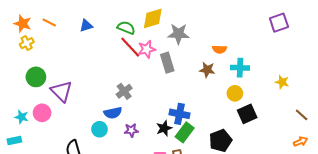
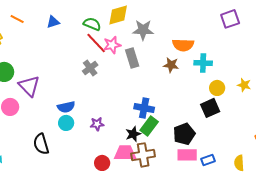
purple square: (279, 23) -> (230, 19), moved
orange semicircle: (219, 49) -> (183, 45), size x1.5
yellow star: (282, 82) -> (244, 85), moved
gray cross: (124, 91) -> (90, 68), moved
yellow circle: (235, 93) -> (217, 88), moved
blue semicircle: (113, 113) -> (66, 107), moved
black star: (164, 128) -> (133, 134), moved

